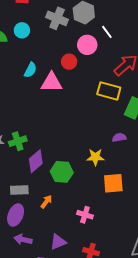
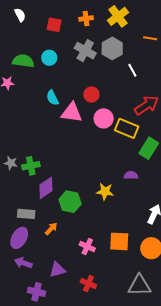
pink circle: (87, 45) -> (104, 118), moved
cyan semicircle: (30, 70) -> (52, 98), turned 119
orange square: (113, 183) -> (119, 241), moved

